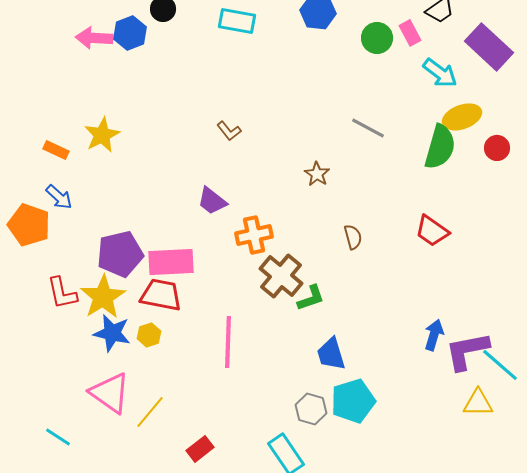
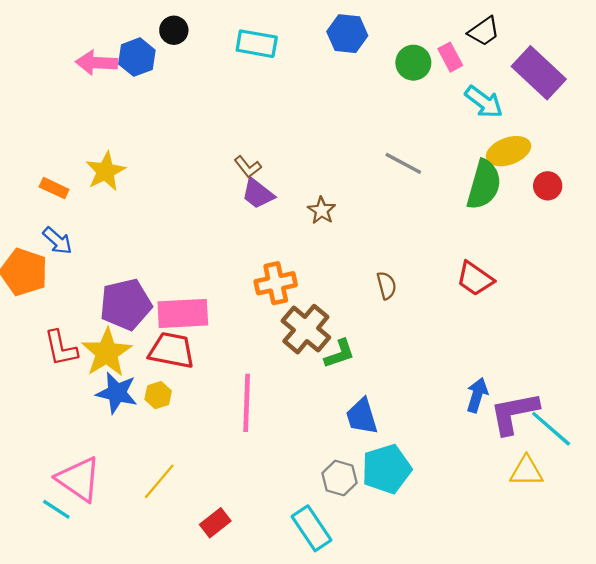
brown star: (317, 174) -> (322, 210), moved
purple trapezoid: (212, 201) -> (258, 194), moved
pink triangle: (110, 393) -> (79, 479), moved

